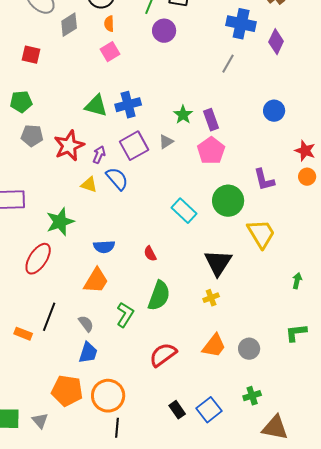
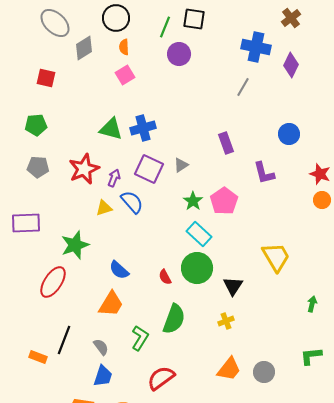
green star: (183, 115) -> (193, 201), moved
gray pentagon: (32, 136) -> (38, 167), moved
purple square: (134, 146) -> (149, 169), turned -36
pink pentagon: (211, 151) -> (224, 201), moved
purple L-shape: (264, 180) -> (264, 173), moved
yellow triangle: (89, 185) -> (104, 208), turned -36
green circle: (228, 201) -> (197, 268), moved
blue semicircle: (104, 247) -> (119, 270), turned 45
black triangle: (218, 263) -> (233, 286), size x0.7
red semicircle: (163, 355) -> (161, 378), moved

